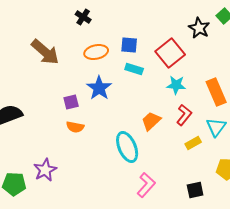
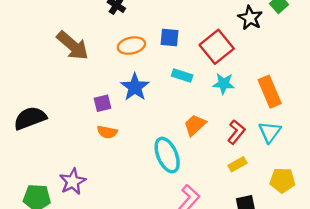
cyan rectangle: (134, 69) -> (182, 76), moved
red L-shape: (184, 115) -> (236, 132), moved
yellow rectangle: (193, 143) -> (237, 164), moved

